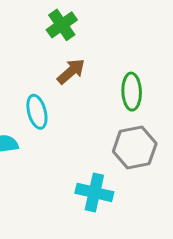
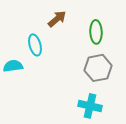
cyan cross: (94, 192) -> (90, 106), moved

